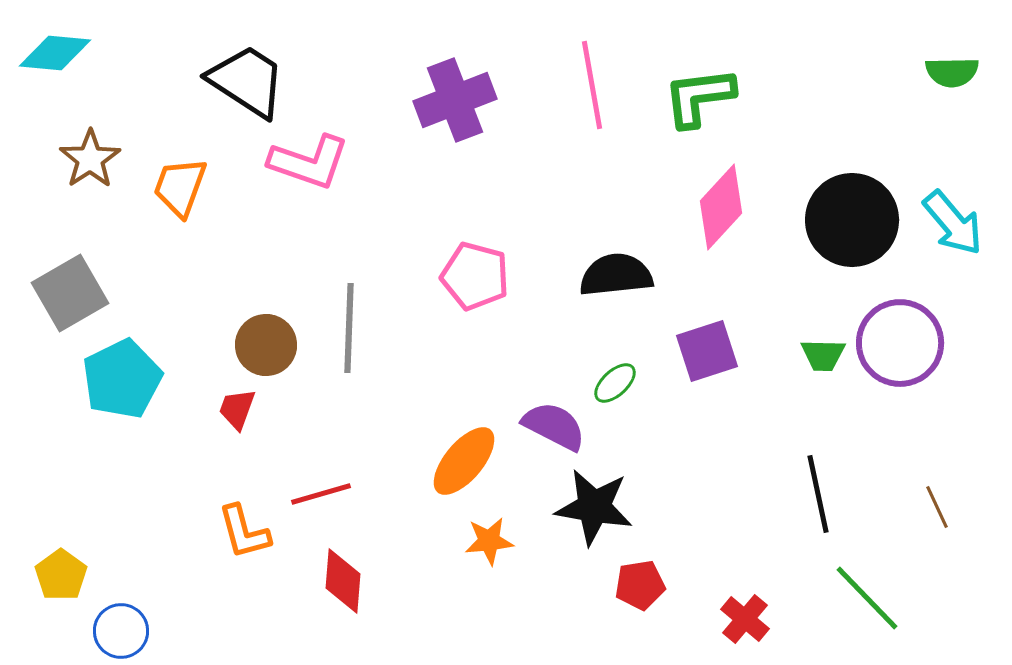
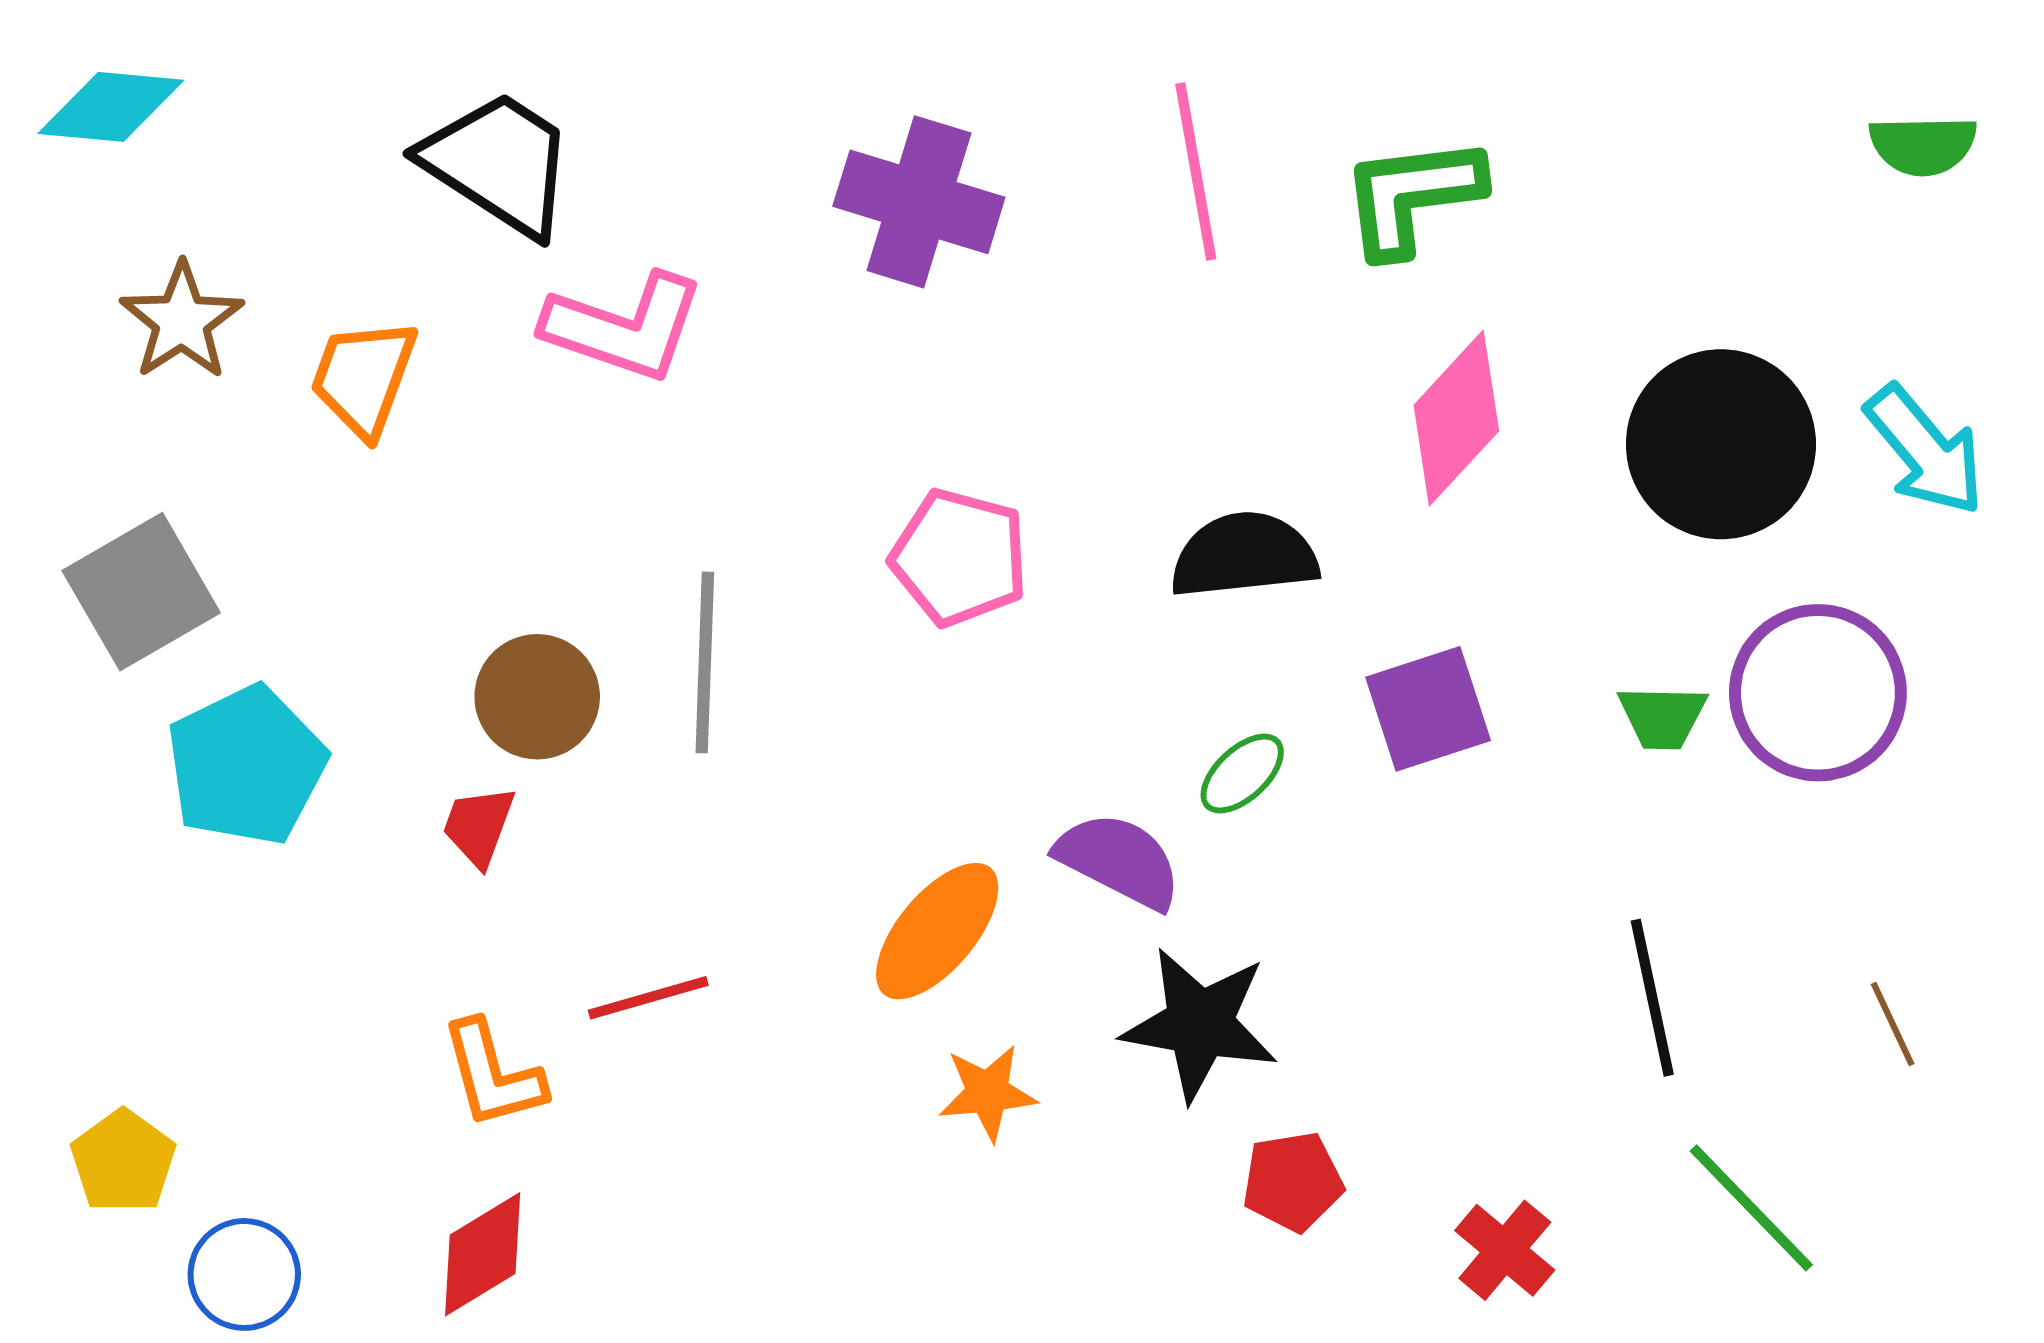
purple cross: (455, 100) -> (919, 202), turned 38
red diamond: (343, 581) -> (483, 1254), moved, turned 54

